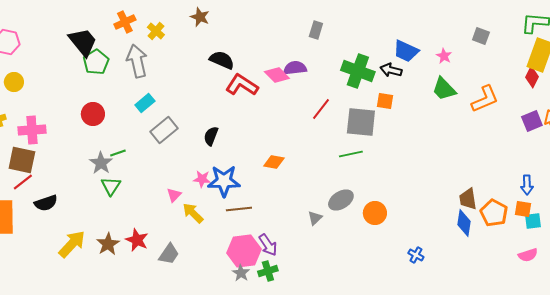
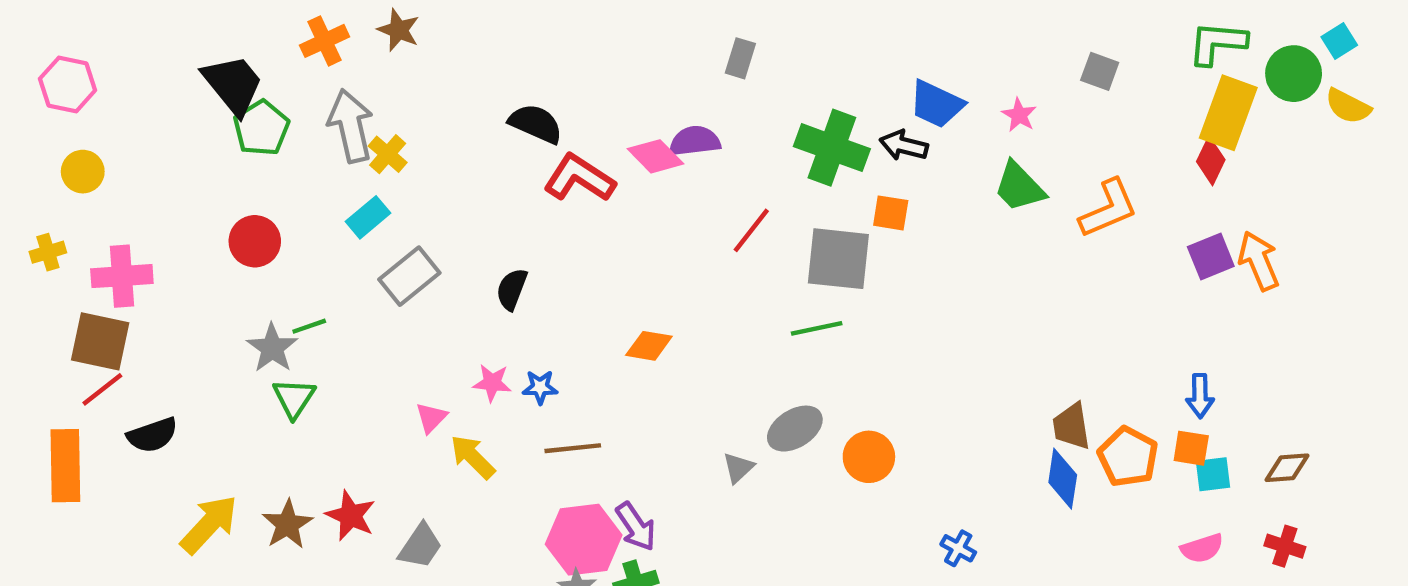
brown star: (200, 17) -> (399, 30), moved
yellow cross: (156, 31) -> (388, 154), moved
blue star: (224, 181) -> (540, 387), size x0.5

